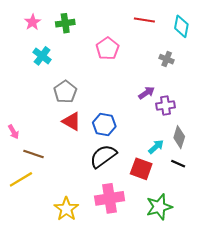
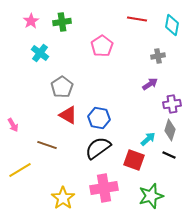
gray cross: (167, 59) -> (158, 56), turned -32
purple arrow: (146, 93) -> (150, 84), moved
purple cross: (165, 106) -> (172, 104), moved
brown line: (34, 154) -> (47, 145), moved

